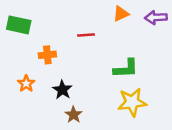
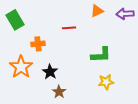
green rectangle: (19, 25) -> (15, 20), turned 48
orange star: (26, 84) -> (21, 67), size x1.6
yellow star: (132, 102) -> (106, 82), size x0.7

